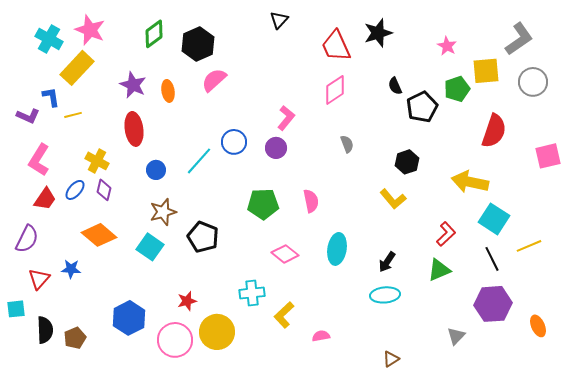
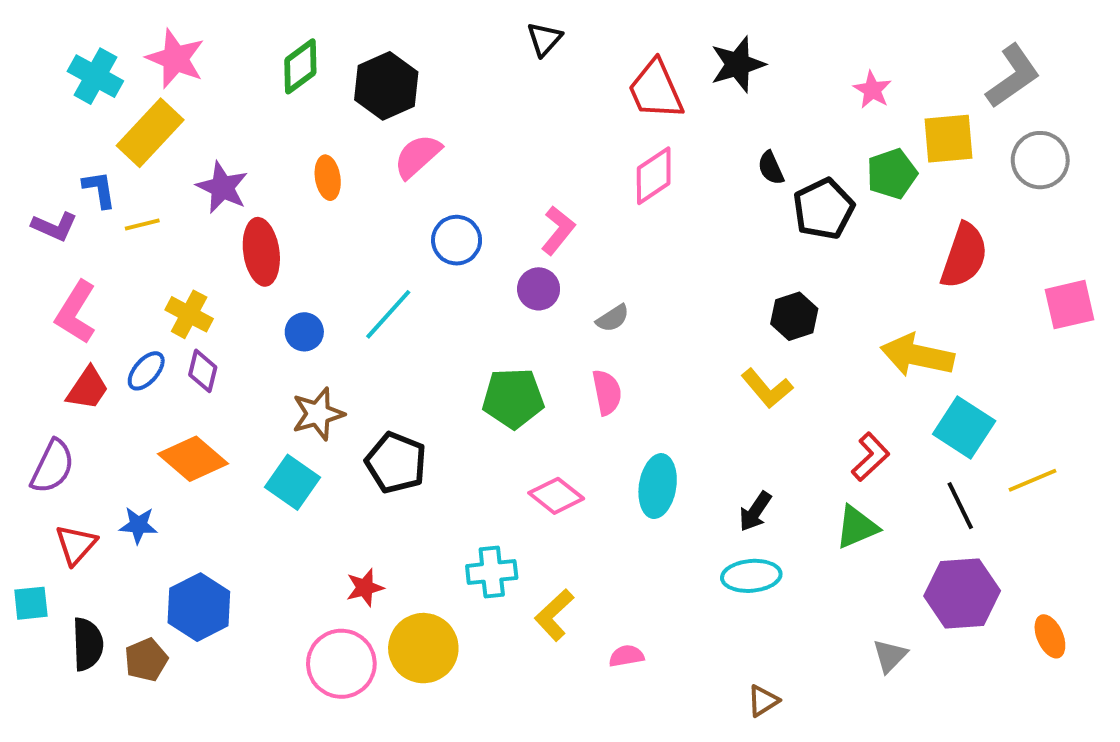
purple star: (133, 85) -> (222, 187), moved
blue circle: (234, 142) -> (457, 240), moved
gray semicircle: (347, 144) -> (613, 318), moved, turned 78
blue hexagon: (129, 318) -> (199, 607), moved

